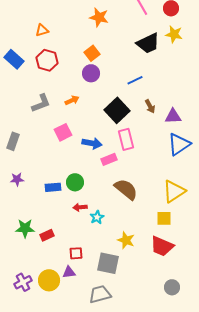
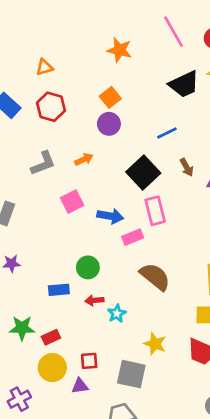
blue rectangle: (53, 187) -> (59, 290), moved
yellow circle: (49, 280) -> (52, 368), moved

